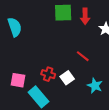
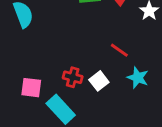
cyan star: (95, 86) -> (138, 78), moved

